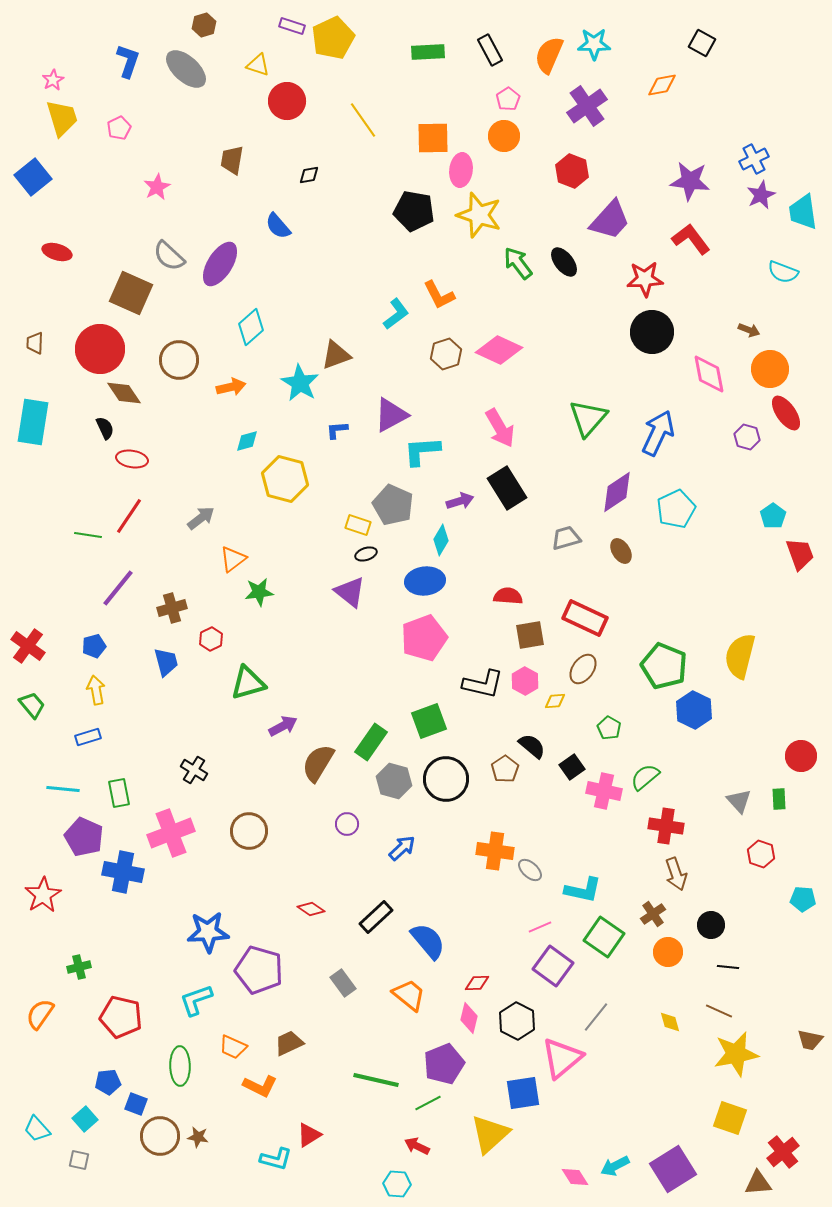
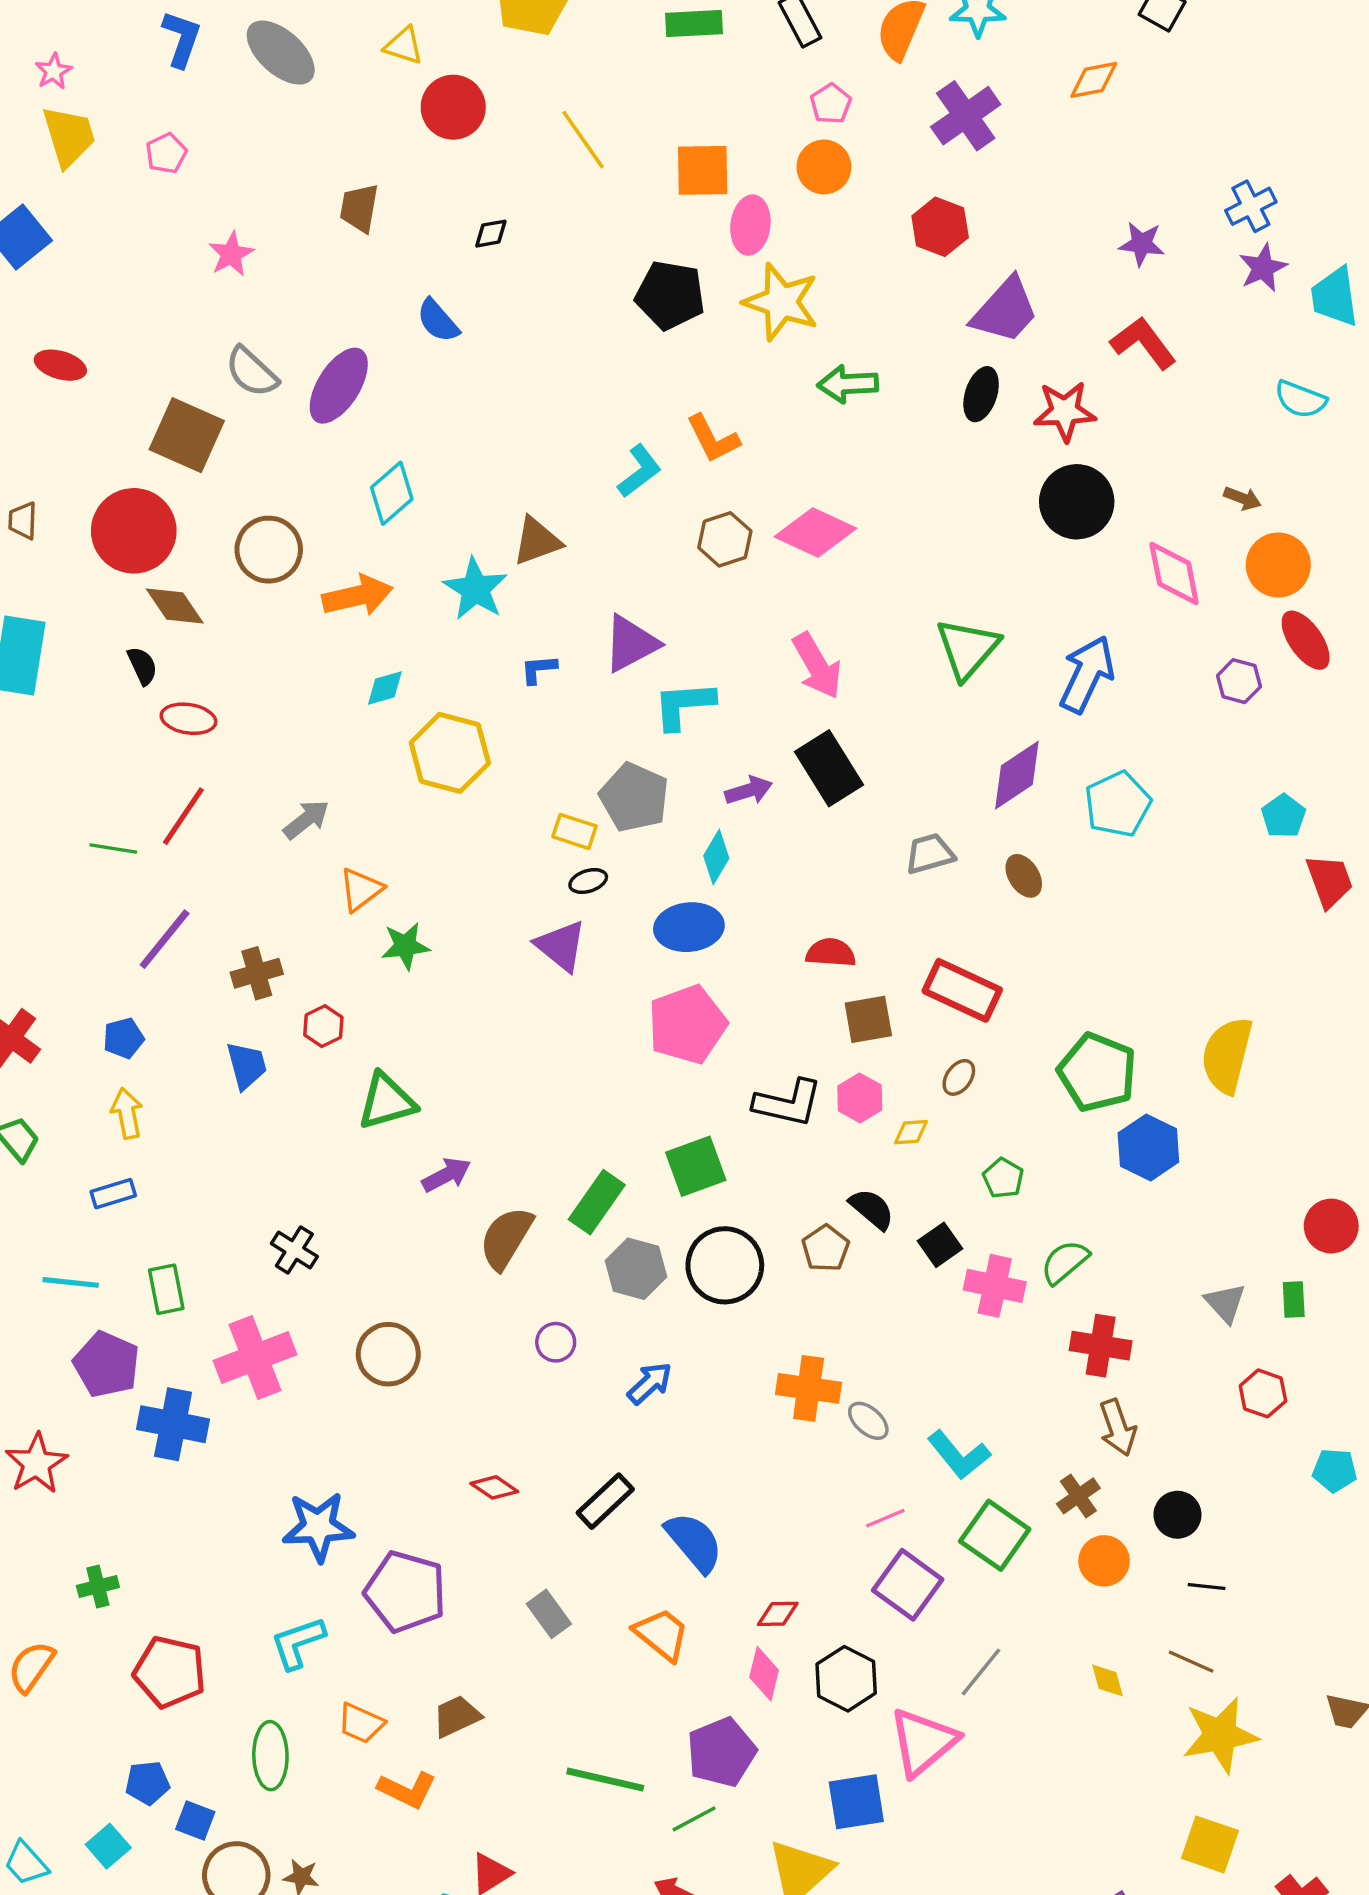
purple star: (690, 181) -> (1142, 244), size x0.7
black ellipse: (564, 262) -> (981, 394), moved, turned 56
green arrow: (518, 263) -> (848, 384), turned -56
orange arrow: (231, 387) -> (358, 596), size x1.4
brown ellipse: (583, 669) -> (959, 1077), size x0.7
cyan L-shape: (583, 890) -> (959, 1455), turned 39

